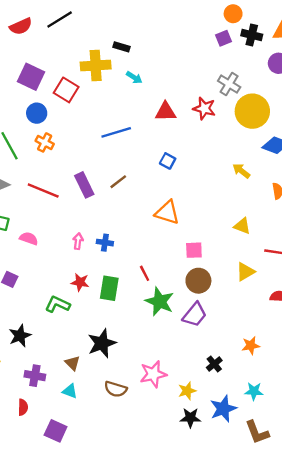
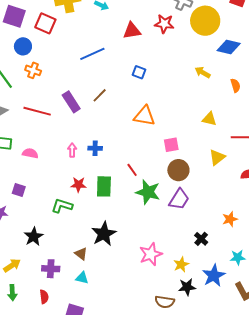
brown semicircle: (116, 389) -> (165, 302), moved

